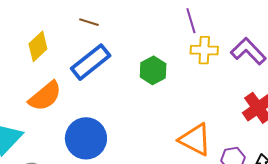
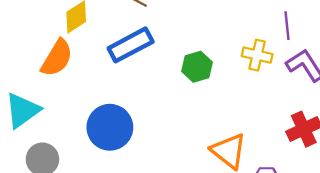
purple line: (191, 21) -> (287, 26), moved
orange semicircle: (45, 96) -> (57, 58), moved, turned -30

